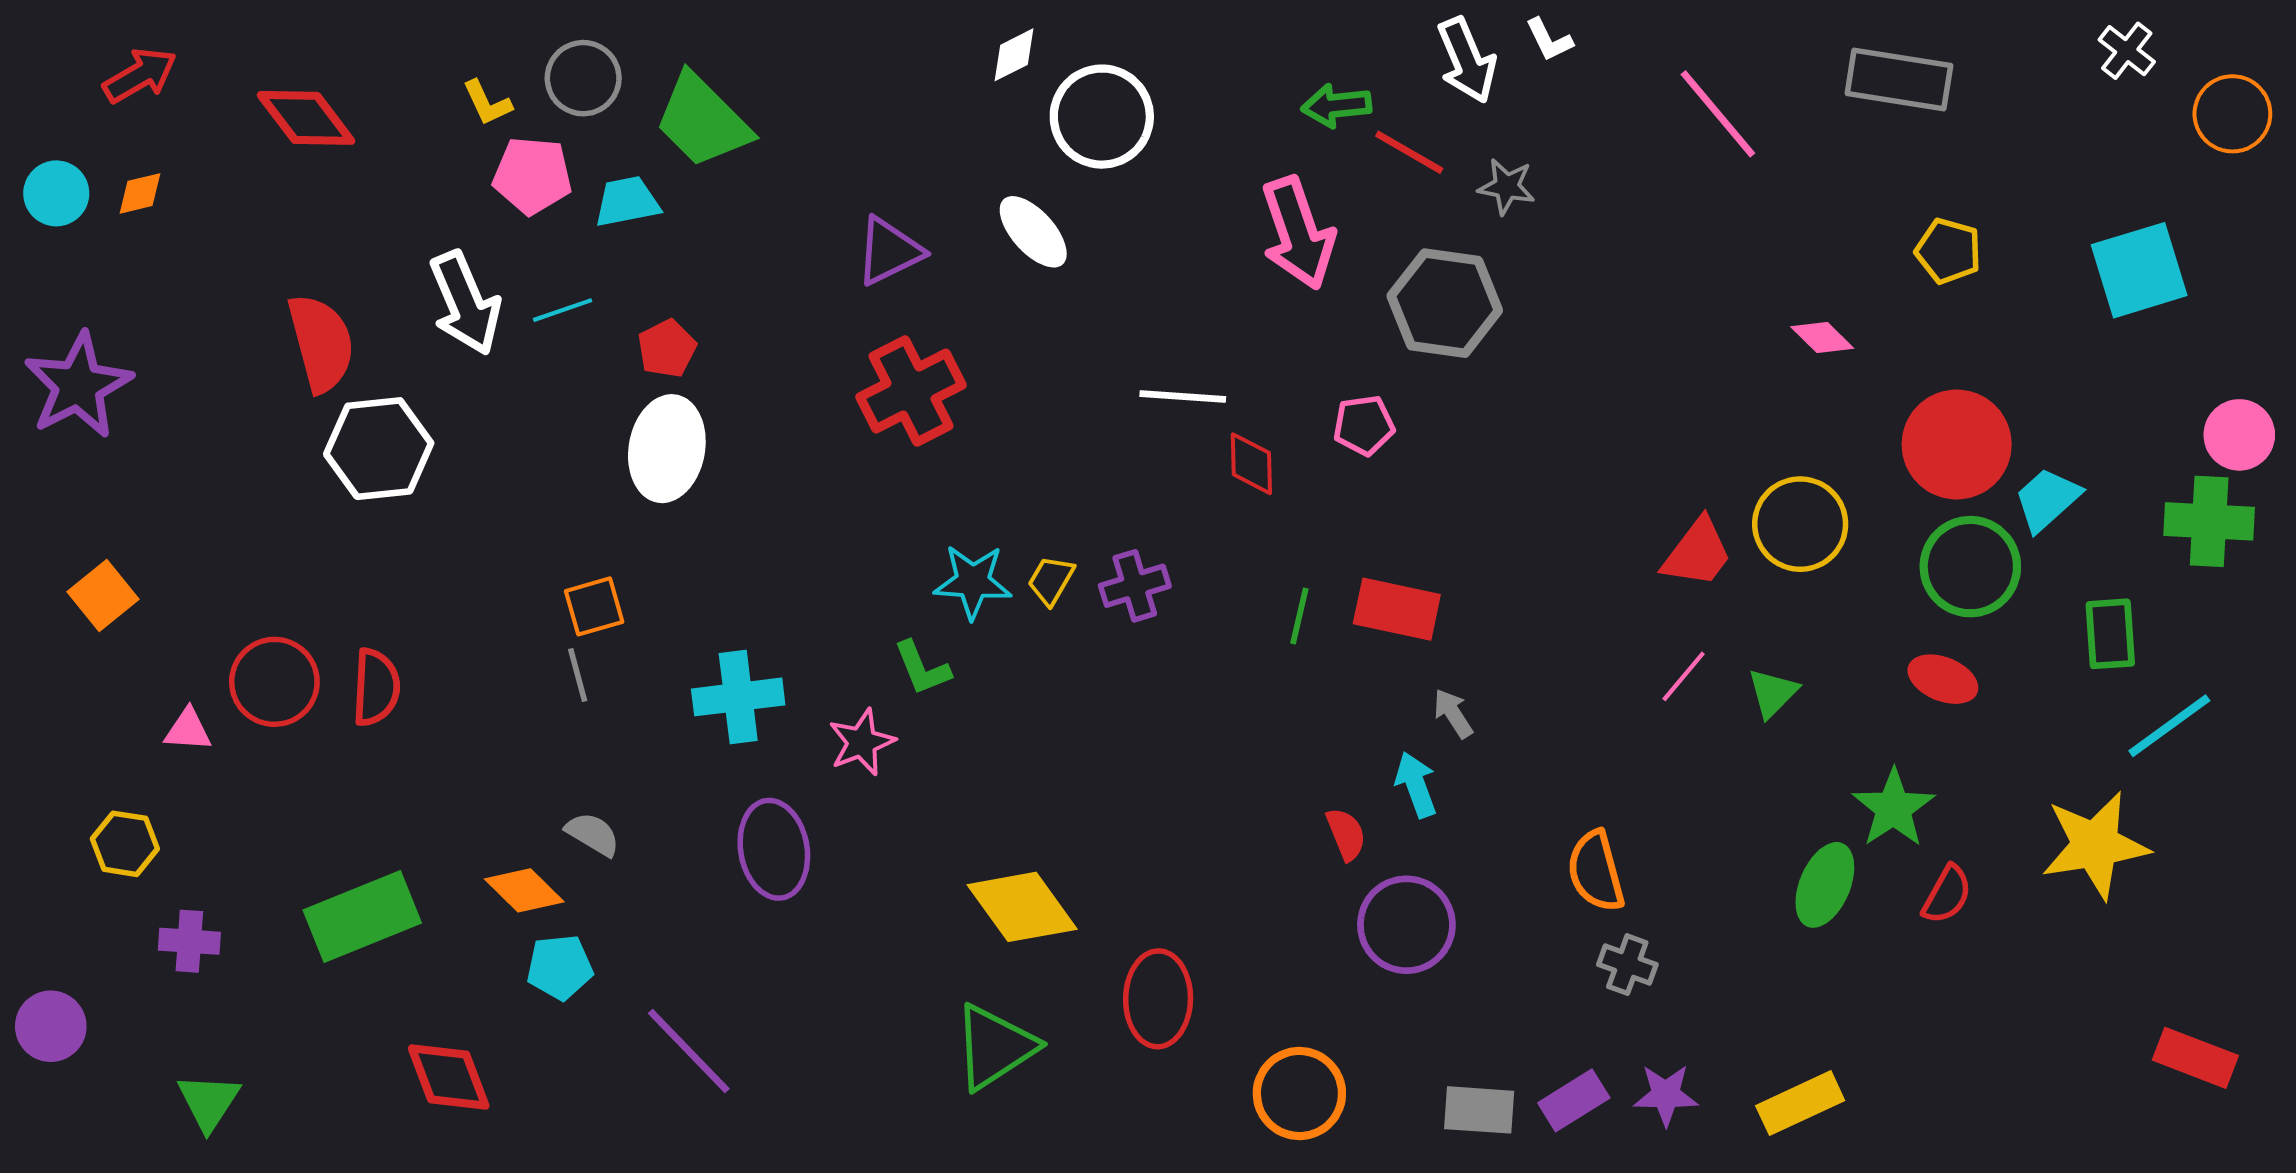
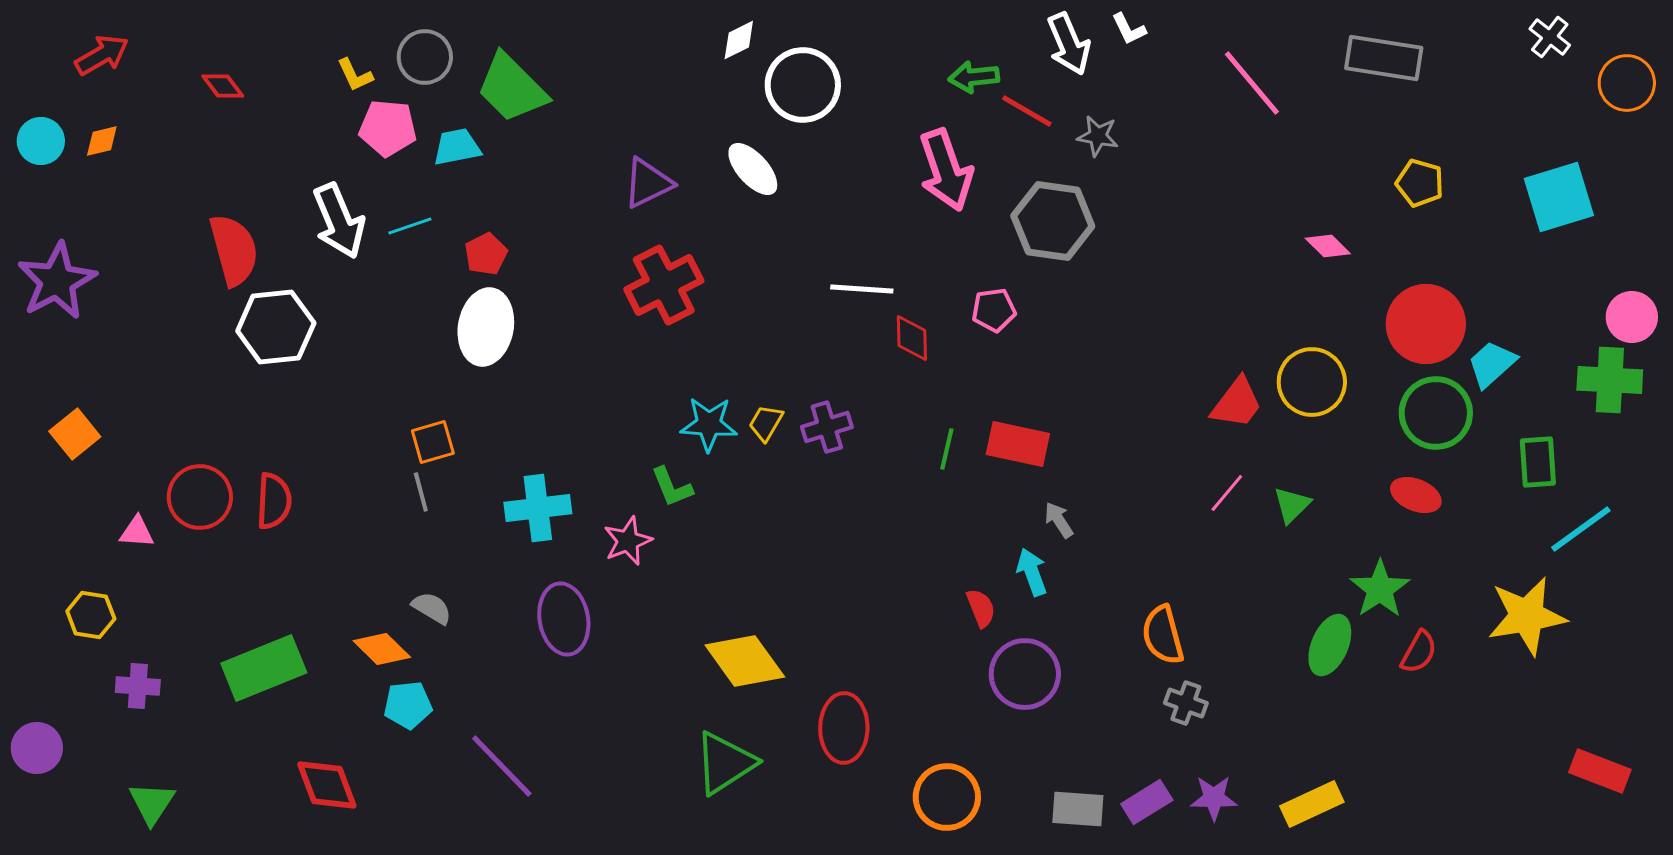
red diamond: (306, 118) -> (223, 86), size x0.6

